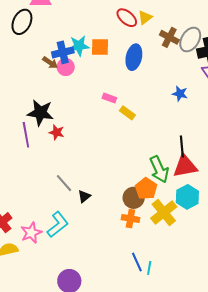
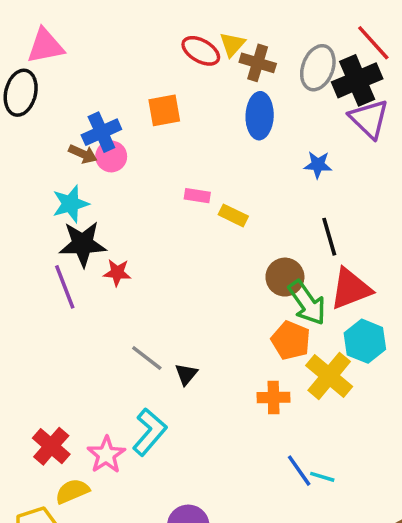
brown cross: (169, 37) -> (258, 63), moved
cyan star: (79, 46) -> (71, 204), moved
blue ellipse: (134, 57) -> (260, 116), moved
black line: (182, 146) -> (329, 237), moved
brown circle: (134, 198) -> (285, 277), moved
cyan line: (149, 268) -> (322, 477), turned -72

